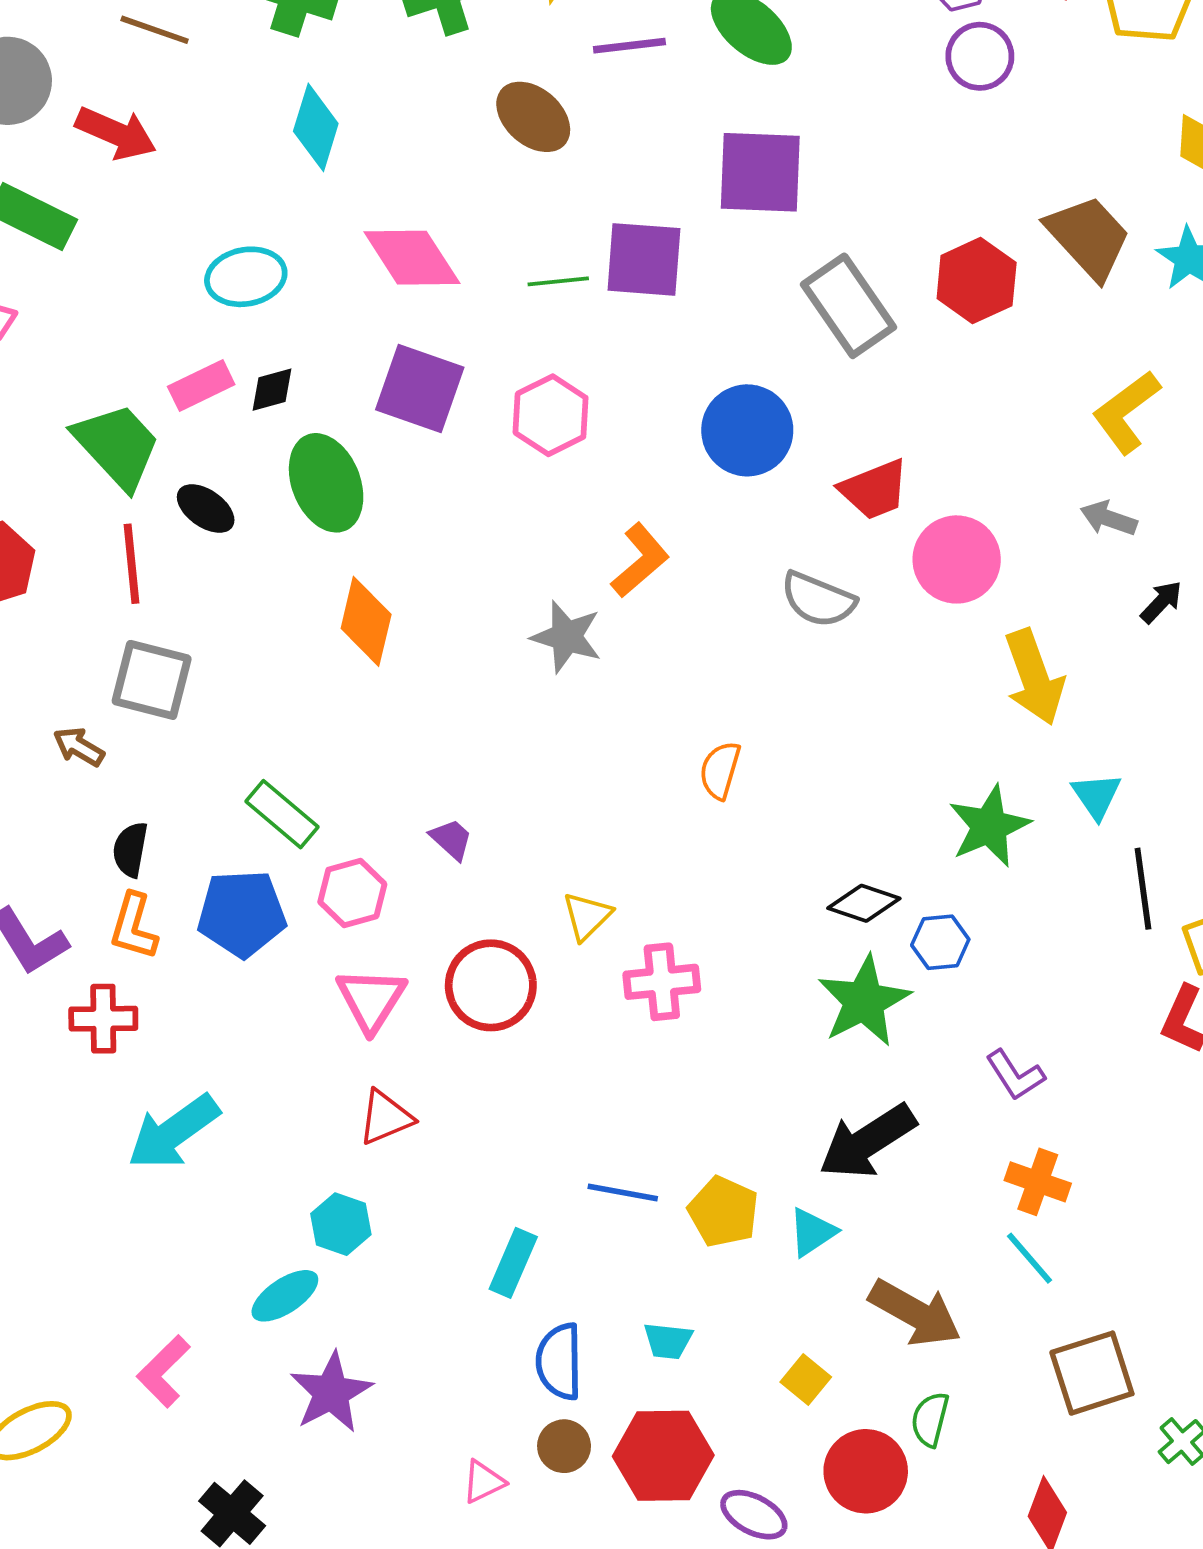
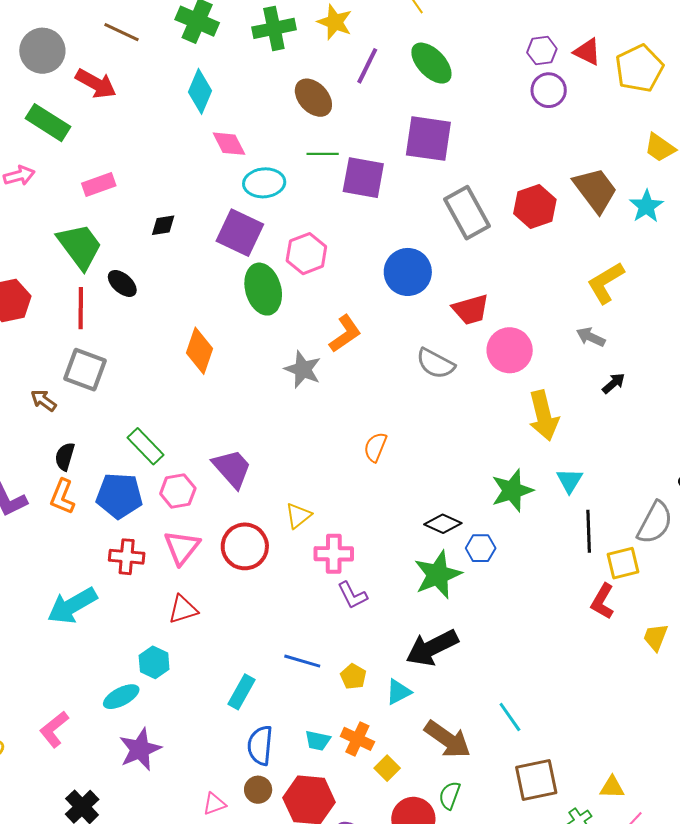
purple line: (629, 46) -> (367, 66), turned -63
pink diamond: (412, 258) -> (229, 144), moved, size x0.7
cyan ellipse: (246, 277) -> (264, 183), moved
green line: (558, 281) -> (323, 154), moved
pink rectangle: (201, 385) -> (99, 184), moved
green ellipse: (326, 483) -> (263, 289), moved
purple trapezoid: (451, 839) -> (232, 468), size x1.8
red cross: (103, 1019) -> (127, 557), moved
purple L-shape: (1015, 1075) -> (352, 595), moved
orange cross: (1038, 1182) -> (357, 739), moved
yellow pentagon: (723, 1212) -> (353, 676), size x0.7

